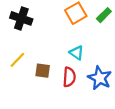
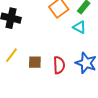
cyan triangle: (77, 53) -> (79, 27), moved

